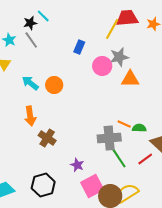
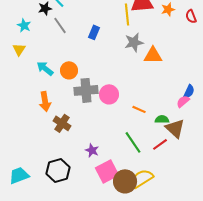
yellow line: (112, 29) -> (127, 14), turned -35
gray line: (31, 40) -> (60, 25), moved
pink circle: (102, 66) -> (109, 94), moved
orange triangle: (130, 79) -> (153, 55), moved
green semicircle: (139, 128) -> (162, 119), moved
gray cross: (109, 138) -> (86, 90), moved

